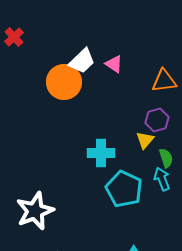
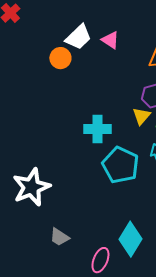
orange circle: (64, 82) -> (60, 58), size x0.6

